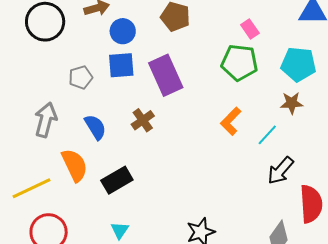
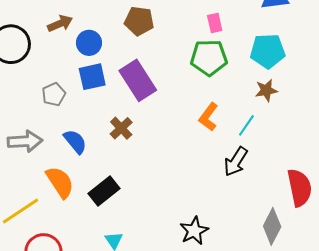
pink rectangle: (250, 29) -> (215, 23), turned 30
gray arrow: (46, 120) -> (25, 141), turned 80
black arrow: (281, 171) -> (236, 162), moved

